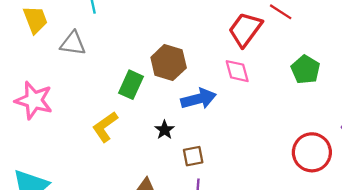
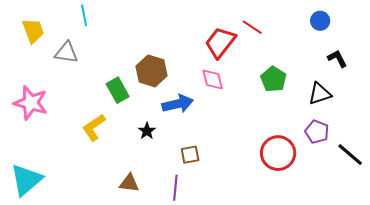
green rectangle: (131, 85) -> (118, 90), turned -55
brown square: (193, 156) -> (190, 155), moved

